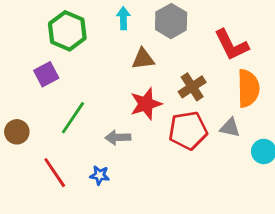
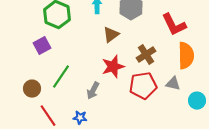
brown triangle: (143, 59) -> (111, 35), turned -30
brown circle: (17, 132) -> (32, 89), moved
gray arrow: (118, 137) -> (93, 91), turned -60

